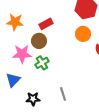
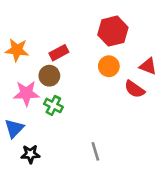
green cross: (42, 63) -> (53, 105), turned -32
gray line: (63, 94) -> (95, 151), moved
black star: (33, 99) -> (30, 154), moved

